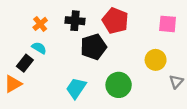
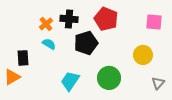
orange cross: (40, 24) -> (46, 24), moved
cyan semicircle: (39, 48) -> (49, 44), moved
black rectangle: (25, 63) -> (23, 58), turned -42
gray triangle: (176, 82) -> (158, 83), moved

